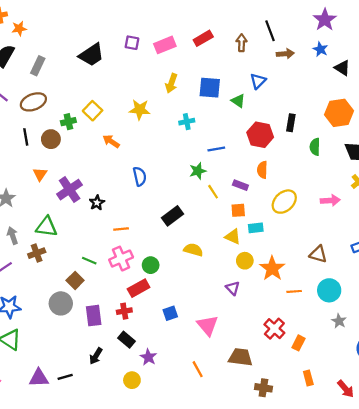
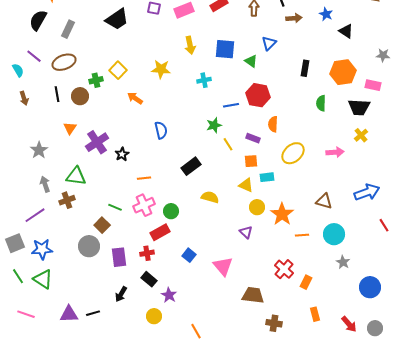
yellow arrow: (171, 83) -> (190, 45), turned -30
black rectangle: (291, 123) -> (305, 68), moved
red hexagon: (260, 135) -> (258, 95), moved
blue square: (170, 313) -> (189, 255), turned -32
orange line: (198, 369) -> (196, 331), moved

